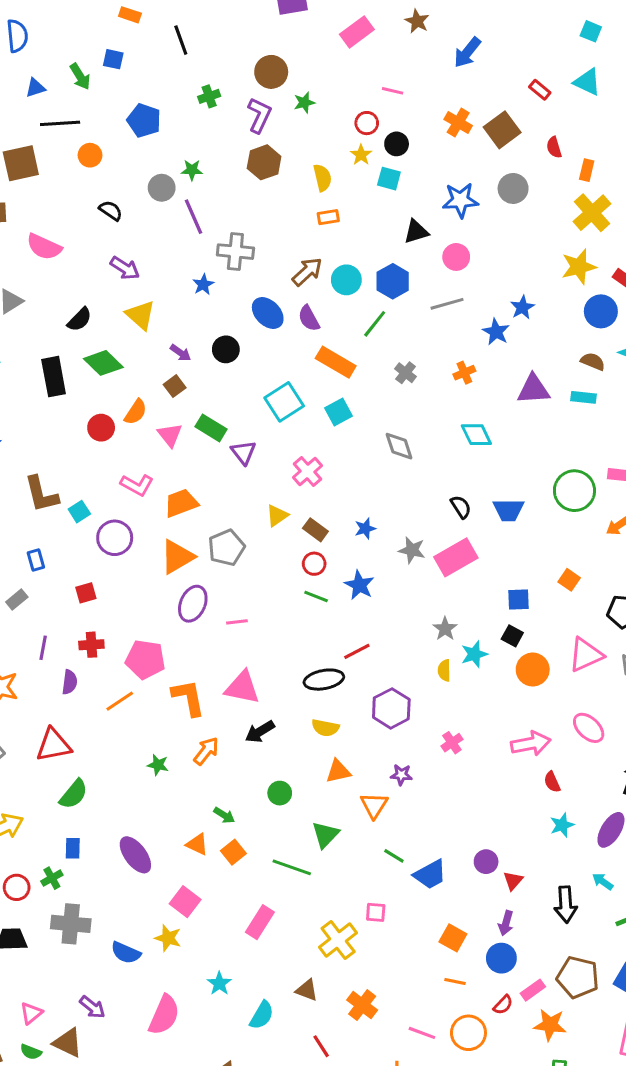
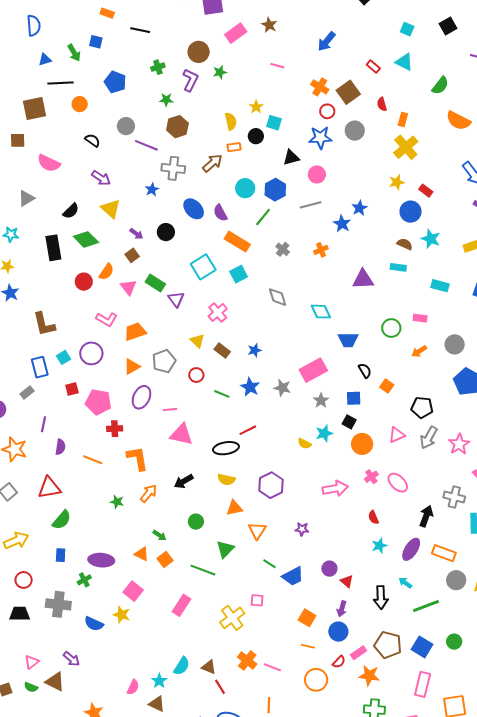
brown star: (417, 21) -> (269, 25), moved
pink rectangle: (357, 32) -> (236, 33), moved
black line: (181, 40) -> (140, 30), turned -60
red circle: (367, 123) -> (327, 111), moved
black circle: (397, 144) -> (256, 136), moved
brown hexagon: (264, 162) -> (177, 127), moved
green star: (192, 170) -> (166, 100), moved
purple line: (194, 217) -> (146, 145), turned -45
yellow star: (579, 267) -> (397, 182), size x0.7
brown arrow: (307, 272) -> (212, 163), moved
purple triangle: (533, 389) -> (363, 279), moved
cyan diamond: (476, 435) -> (321, 312), moved
green circle: (574, 491) -> (391, 328), size x0.7
black semicircle: (461, 507) -> (365, 371), moved
cyan square: (79, 512) -> (63, 357), moved
yellow triangle: (277, 516) -> (197, 341), turned -42
gray star: (412, 550) -> (282, 388), moved
orange triangle: (177, 557) -> (132, 367), size x0.7
blue rectangle: (36, 560) -> (40, 367), size x1.5
red circle: (314, 564) -> (196, 375), moved
gray star: (445, 629) -> (321, 401), moved
red cross: (91, 645) -> (115, 429), moved
pink triangle: (586, 655) -> (397, 435), size x0.7
pink pentagon: (145, 659) -> (98, 402), moved
yellow semicircle: (444, 670) -> (304, 444), turned -64
pink triangle: (242, 688) -> (181, 434), moved
orange line: (120, 701) -> (93, 460), turned 54
purple hexagon: (391, 708) -> (271, 485), moved
pink cross: (452, 743) -> (371, 477), moved
pink arrow: (531, 744) -> (335, 489), moved
purple star: (401, 775) -> (302, 529), moved
purple ellipse: (135, 855) -> (101, 560), turned -50
green cross: (52, 878) -> (84, 580), moved
red triangle: (513, 881) -> (347, 581), turned -32
cyan star: (219, 983) -> (159, 681), moved
brown triangle: (307, 990) -> (209, 667), moved
pink semicircle: (164, 1015) -> (133, 687), moved, size x0.6
pink line: (422, 1033) -> (272, 667), moved

